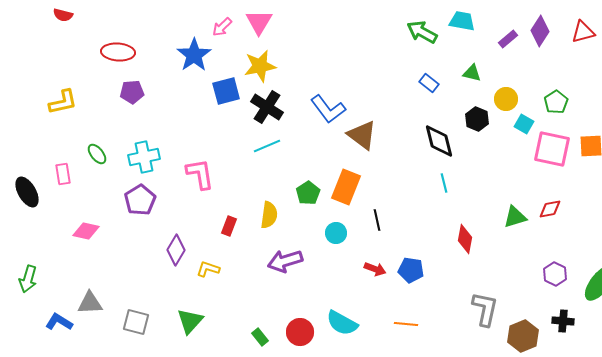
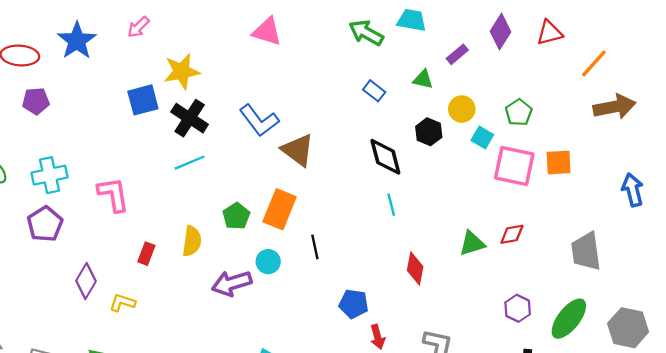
pink triangle: (259, 22) -> (267, 32), moved, turned -44
purple rectangle: (508, 39) -> (457, 54), moved
blue star: (194, 55) -> (77, 41), moved
purple arrow: (285, 261) -> (232, 283), moved
red arrow: (375, 269) -> (378, 337), moved, turned 55

